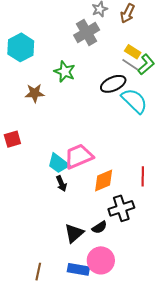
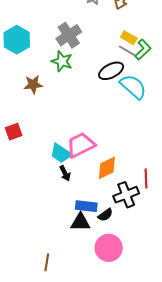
gray cross: (87, 33) -> (69, 35), moved
red line: (143, 176) -> (146, 179), moved
black triangle: (74, 233) -> (80, 222), turned 45
blue rectangle: (78, 269) -> (86, 206), moved

